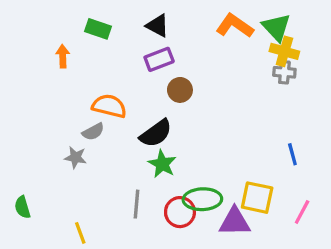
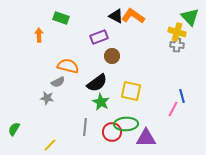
black triangle: (157, 26) -> (116, 16), moved
orange L-shape: (235, 26) -> (133, 16), moved
green triangle: (276, 27) -> (190, 17), moved
yellow square: (257, 198) -> (131, 91), moved
green semicircle: (22, 207) -> (14, 129), turned 48
pink line: (302, 212) -> (173, 109), moved
yellow line: (80, 233) -> (50, 145), turned 64

